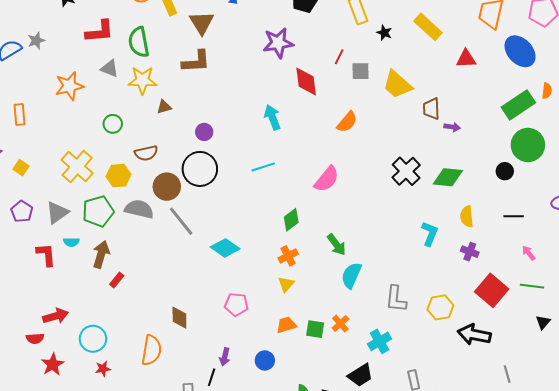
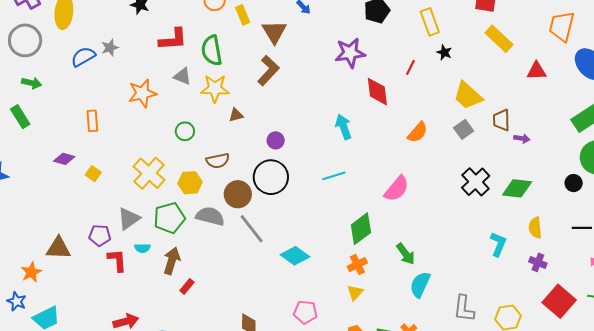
black star: (384, 33) -> (444, 52), moved
brown L-shape: (196, 62) -> (268, 70), turned -44
gray square: (360, 71) -> (464, 129), moved, turned -36
purple pentagon: (22, 211) -> (100, 235), moved, turned -30
green diamond: (291, 220) -> (361, 229), size x1.4

